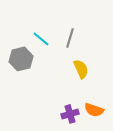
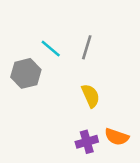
yellow semicircle: (81, 69) -> (91, 96), moved

